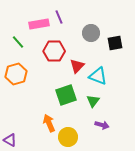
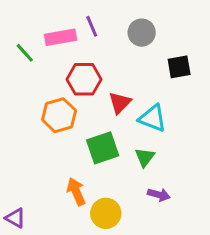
gray circle: (91, 33) -> (142, 33), moved
green line: (18, 42) -> (25, 53), moved
orange hexagon: (16, 74) -> (59, 115), moved

